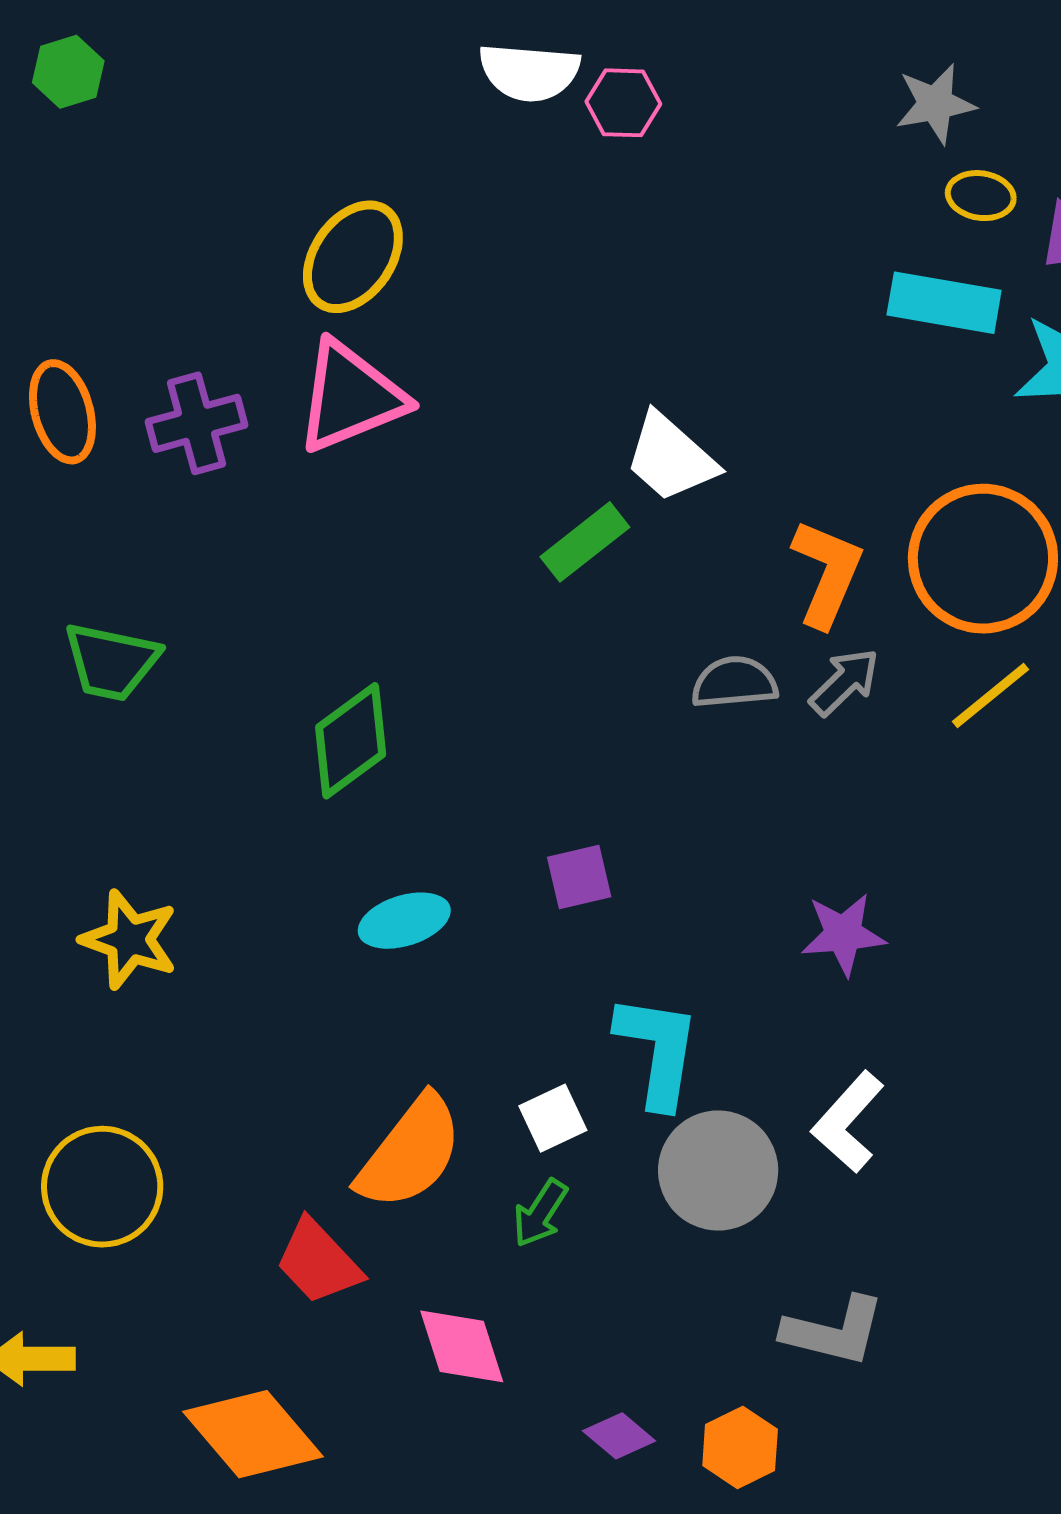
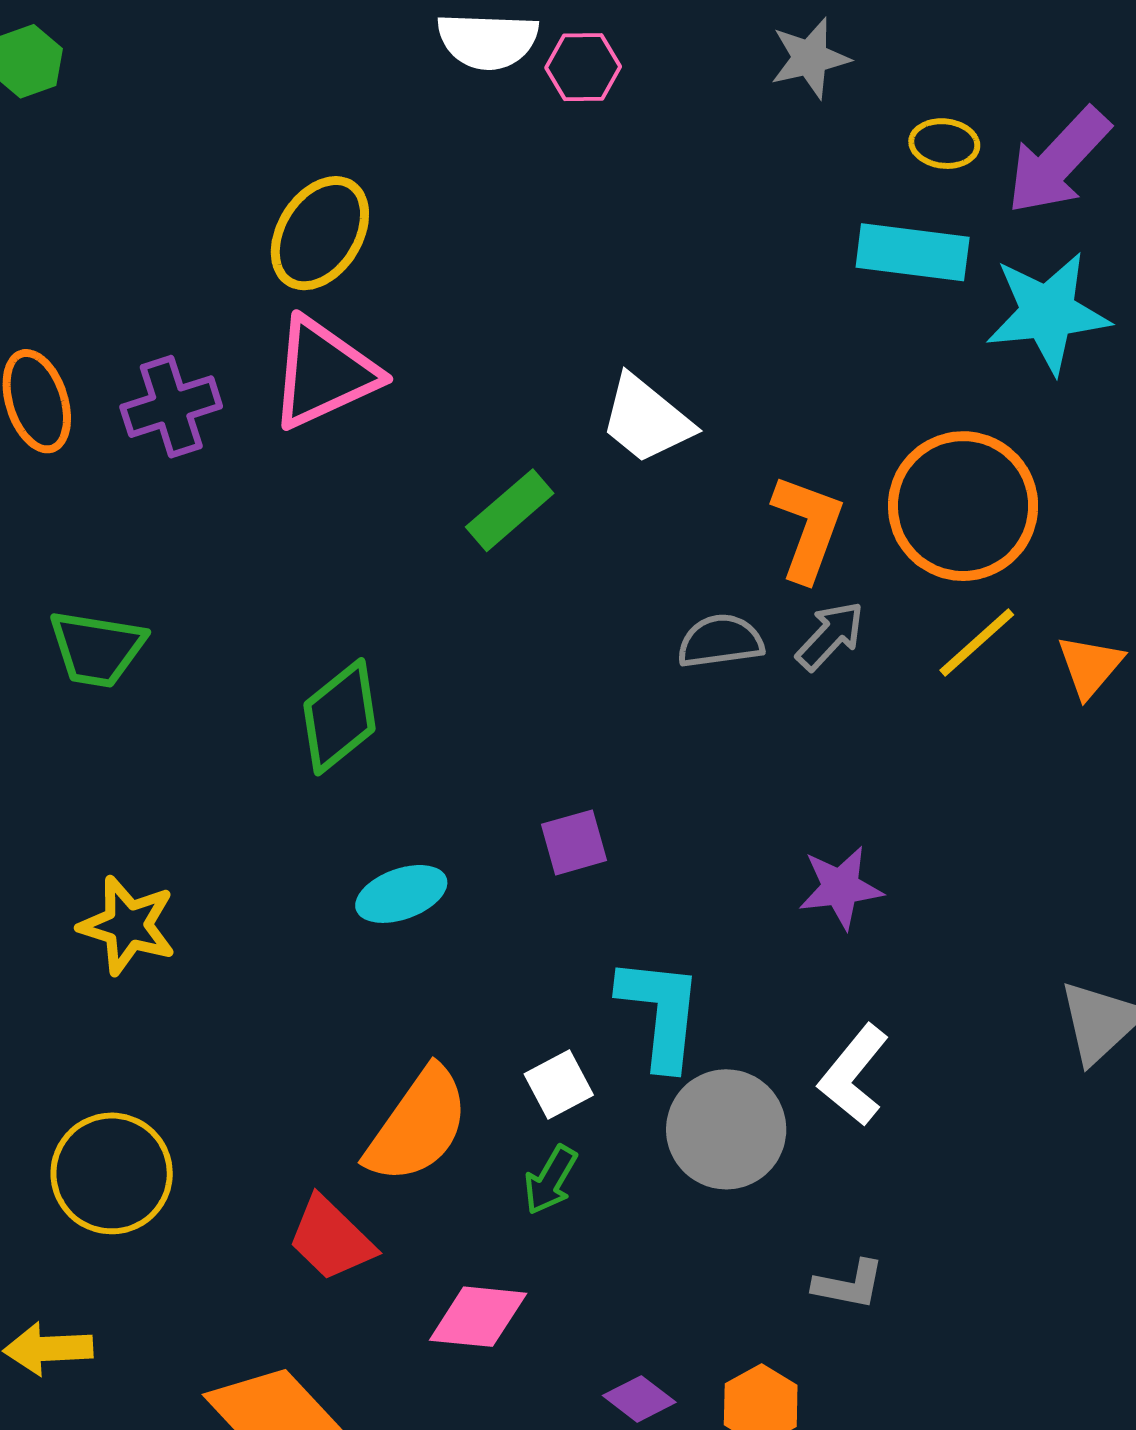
gray star: (935, 104) -> (810, 58), moved
green rectangle: (585, 542) -> (510, 510), moved
gray L-shape: (834, 1331) -> (849, 1285), size x0.7
pink diamond: (462, 1346) -> (478, 1317), turned -64

